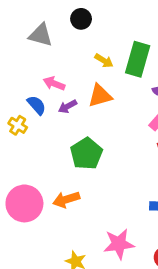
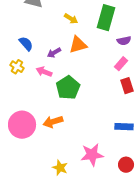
yellow arrow: (104, 61) -> (71, 19), moved
pink arrow: (54, 84) -> (44, 72), moved
blue semicircle: (37, 105) -> (26, 44), moved

